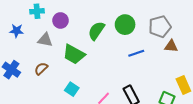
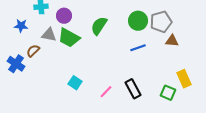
green circle: (125, 25) -> (138, 21), moved
green trapezoid: (74, 54) -> (69, 38), moved
brown semicircle: (41, 69) -> (33, 51), moved

